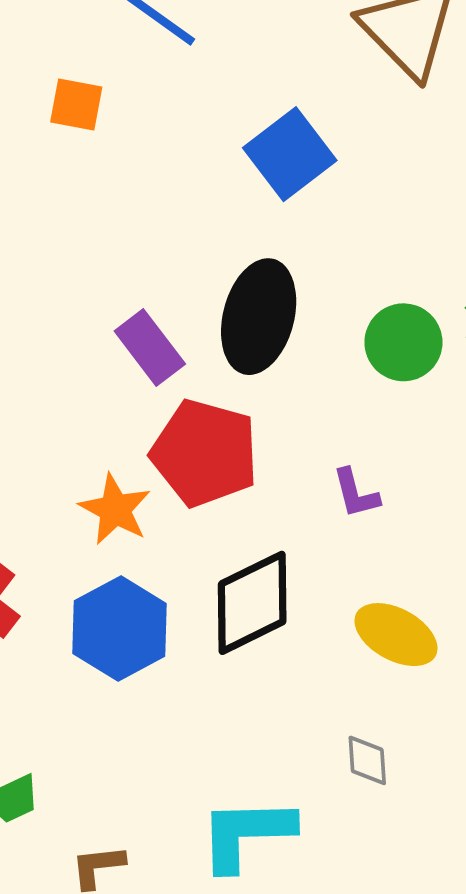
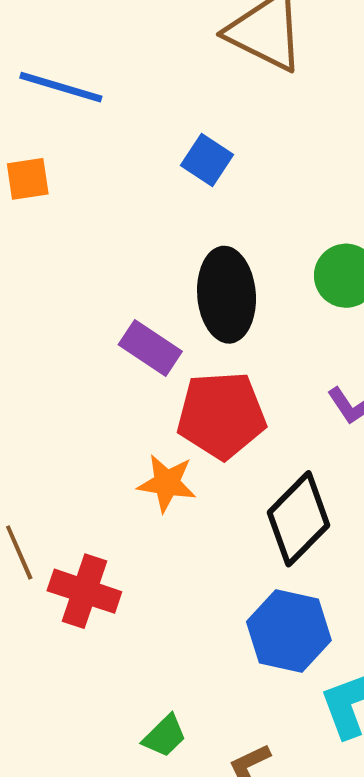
blue square: (290, 154) -> (207, 160), size x0.7
blue hexagon: (120, 628) -> (289, 631), moved

